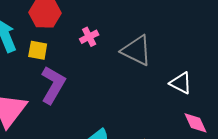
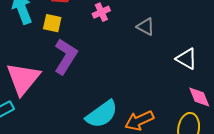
gray triangle: (136, 51) -> (146, 27), size x0.6

